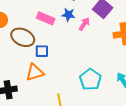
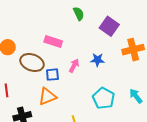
blue star: (68, 15) -> (97, 60), moved
pink arrow: (84, 24) -> (74, 66), moved

